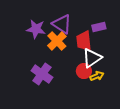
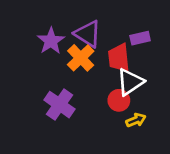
purple star: (36, 29) -> (51, 41), turned 30
yellow arrow: (97, 76) -> (136, 120), moved

